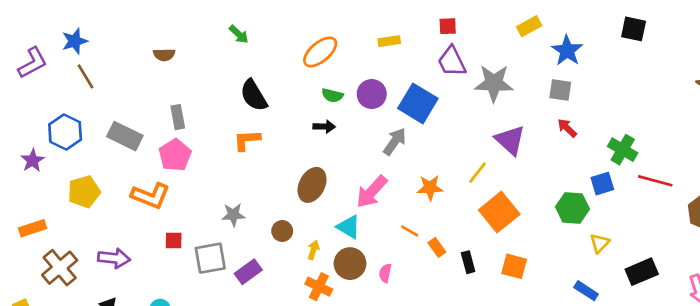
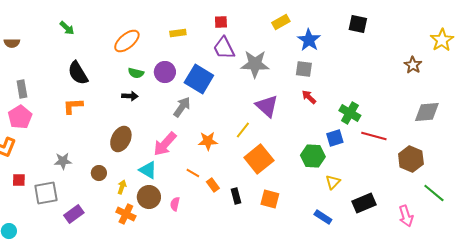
purple rectangle: (248, 272) -> (74, 214), moved

